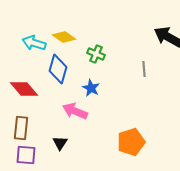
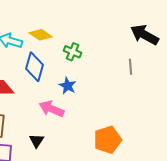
gray line: (144, 69) -> (131, 67), moved

